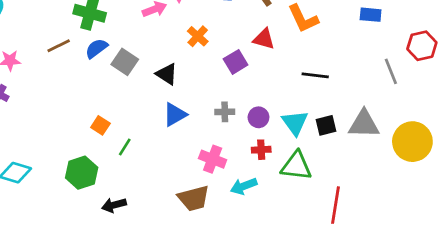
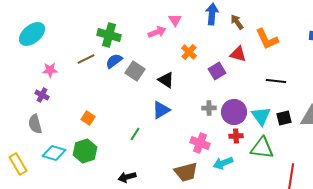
blue triangle: (175, 115) -> (161, 110), moved
purple circle: (258, 117) -> (234, 112), size x1.6
orange square: (100, 125) -> (88, 118), moved
green hexagon: (82, 173) -> (85, 151), moved

